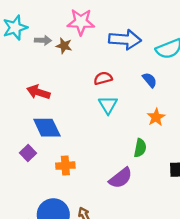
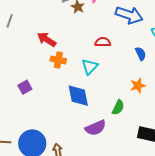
cyan triangle: (108, 105) -> (90, 67), moved
blue diamond: (47, 128) -> (78, 96), moved
orange cross: (65, 166) -> (58, 60), moved

